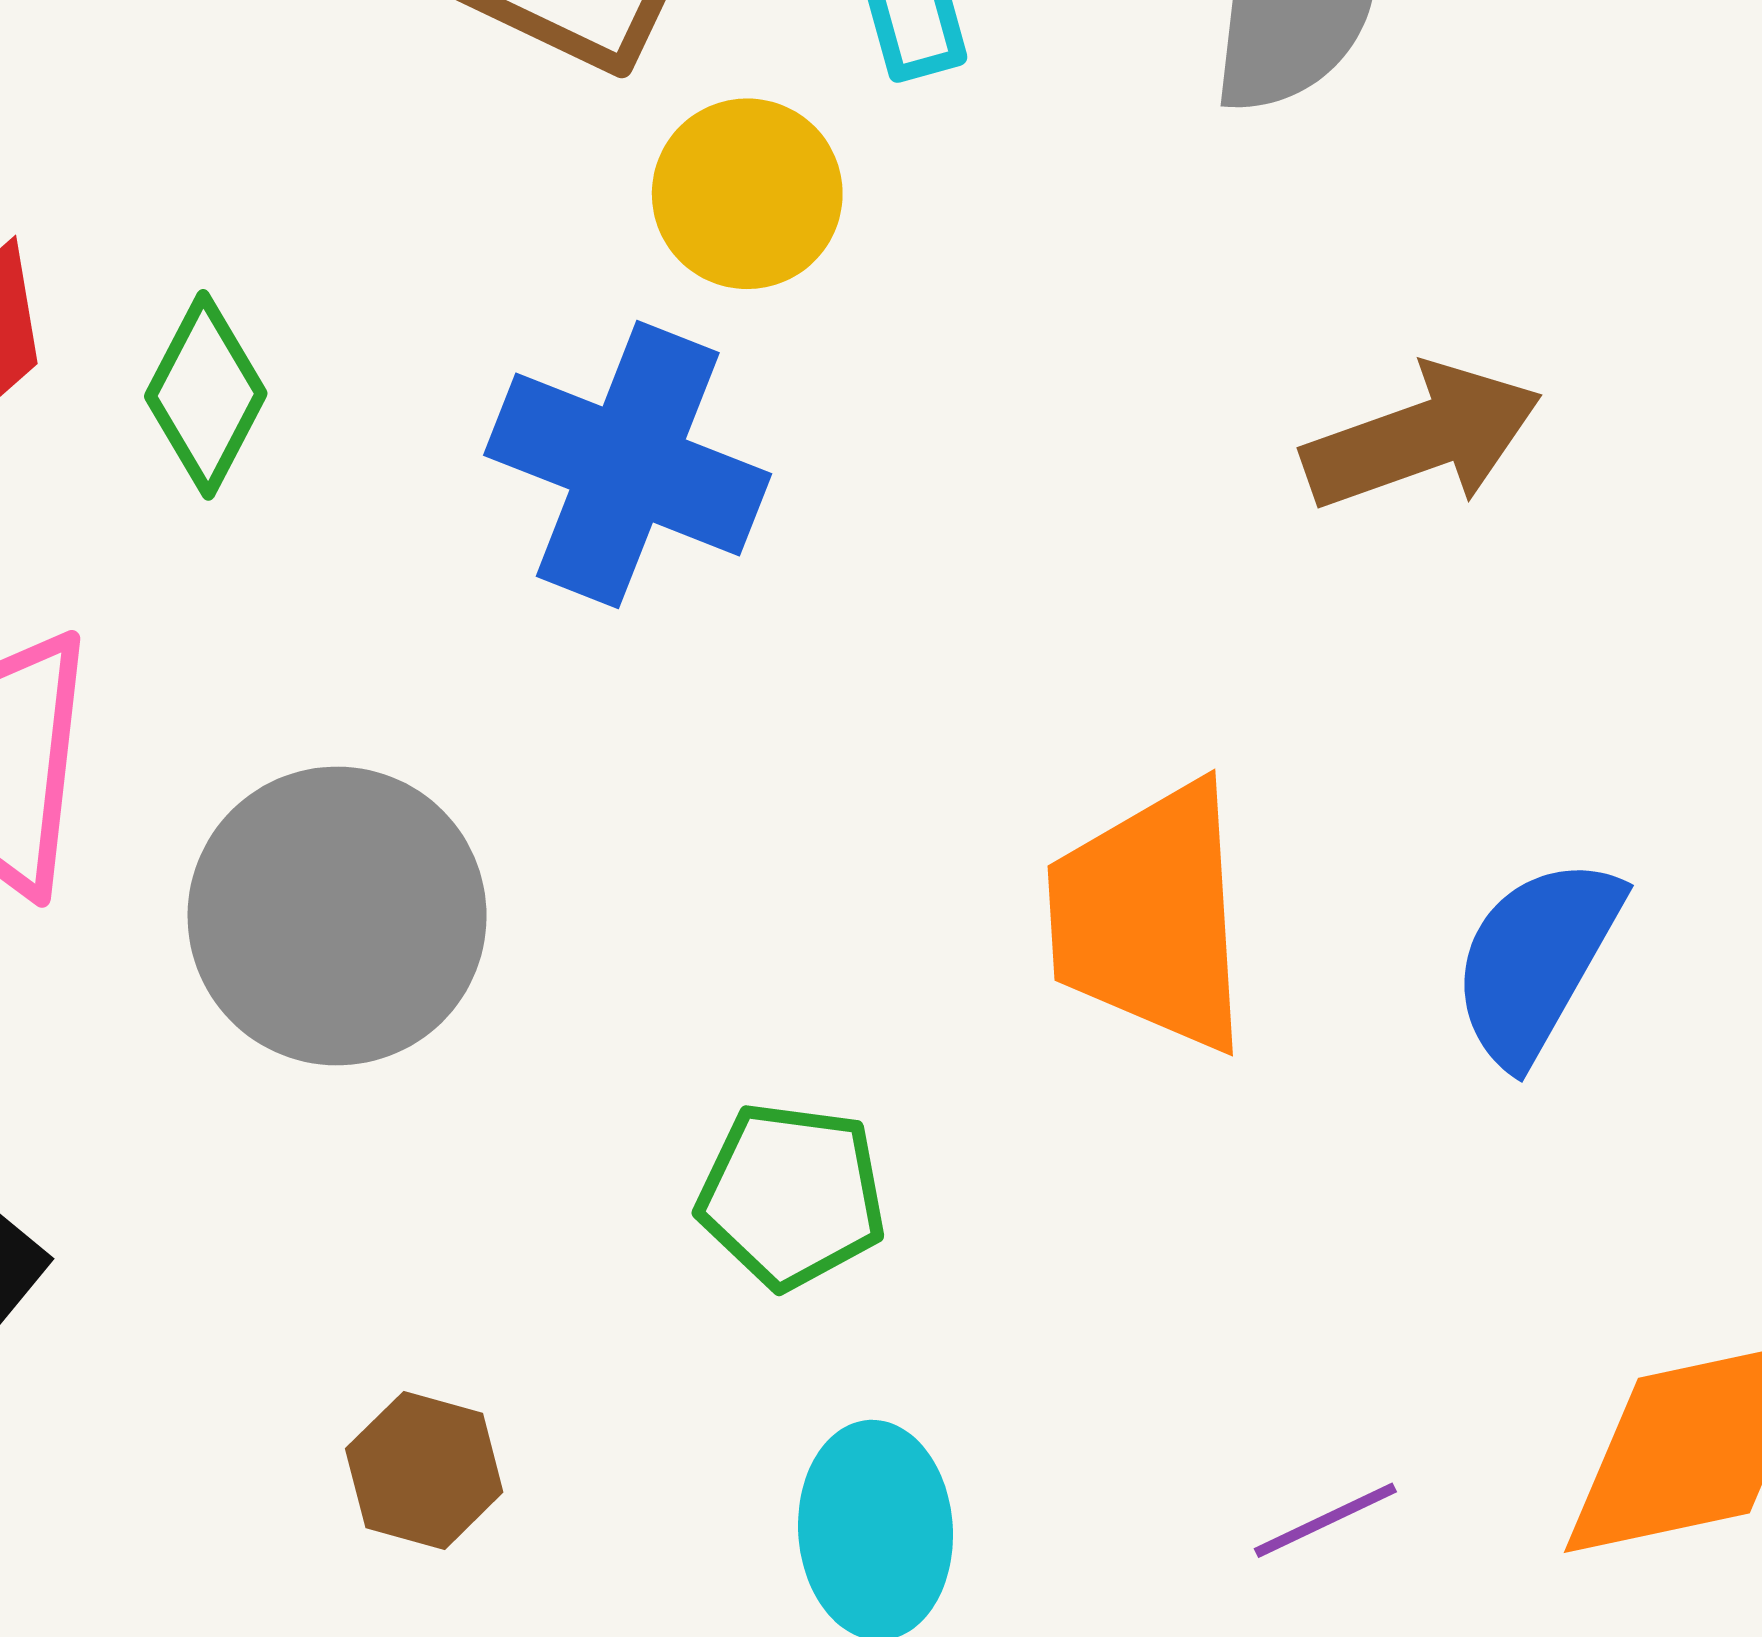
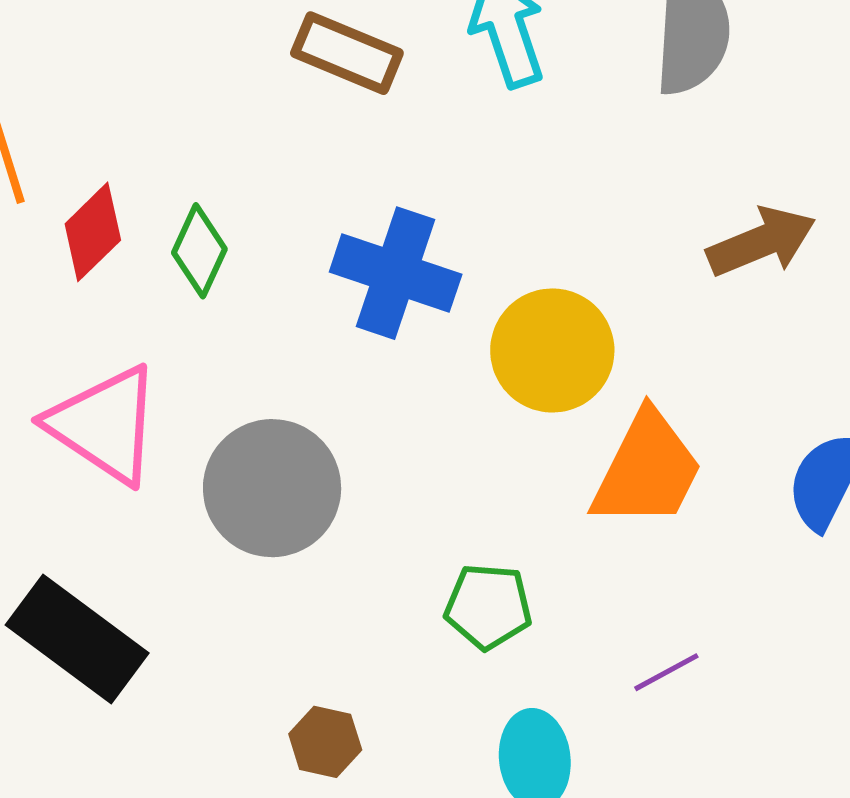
yellow circle: (747, 194) -> (552, 350), moved, size x1.4
orange trapezoid: (1150, 917) -> (647, 470), turned -147
purple line: (1325, 1520) -> (666, 672), moved

